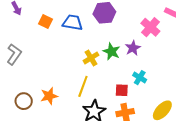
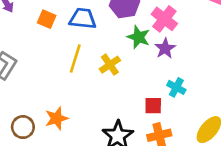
pink cross: (150, 27) -> (164, 19), moved
green star: (112, 51) -> (139, 37), moved
yellow line: (83, 86) -> (75, 59), moved

